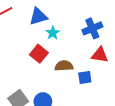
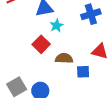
blue cross: (92, 28) -> (91, 14), moved

